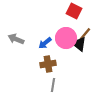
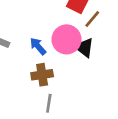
brown line: (85, 34) -> (92, 19), moved
blue arrow: (45, 43) -> (38, 46), turned 88

